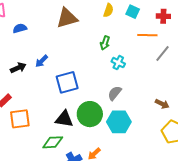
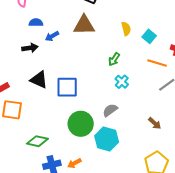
yellow semicircle: (108, 10) -> (126, 29), turned -48
blue arrow: (42, 61) -> (52, 36), moved
black arrow: (18, 68) -> (30, 48), moved
brown arrow: (162, 104) -> (155, 123), moved
black triangle: (64, 119) -> (39, 80), moved

